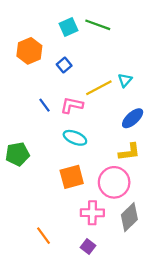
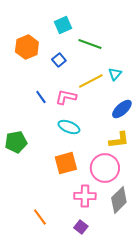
green line: (98, 25) -> (90, 44), moved

